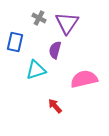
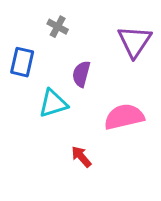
purple triangle: (67, 23) -> (134, 41), moved

